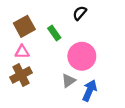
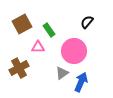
black semicircle: (80, 13) -> (87, 22), moved
pink triangle: (22, 52) -> (38, 47), moved

